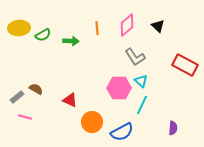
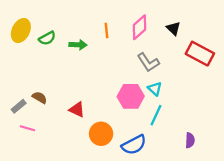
yellow ellipse: (19, 28) -> (21, 31), turned -60
red rectangle: (185, 65) -> (200, 54), moved

